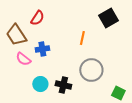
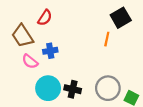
orange line: (82, 38) -> (107, 39), moved
gray circle: (91, 70) -> (108, 88), moved
cyan circle: (40, 84) -> (48, 88), size x1.5

